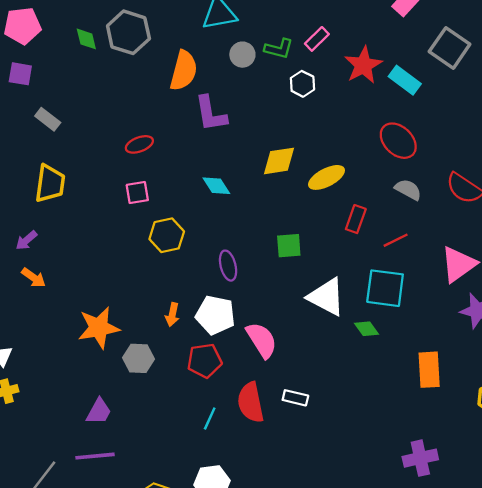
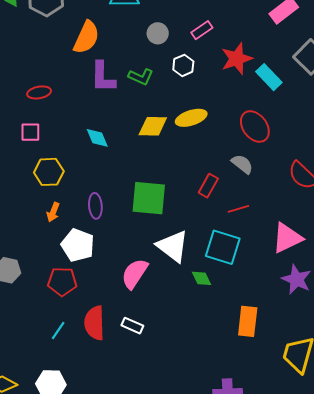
green L-shape: (279, 49) -> (141, 77), moved
gray circle: (242, 55) -> (158, 33), moved
yellow ellipse: (327, 177) -> (191, 118), moved
gray semicircle: (408, 190) -> (242, 164), moved
green square: (289, 246) -> (149, 198), size x1.6
orange arrow: (172, 315) -> (53, 212), moved
pink semicircle: (262, 340) -> (135, 274), moved, turned -124

